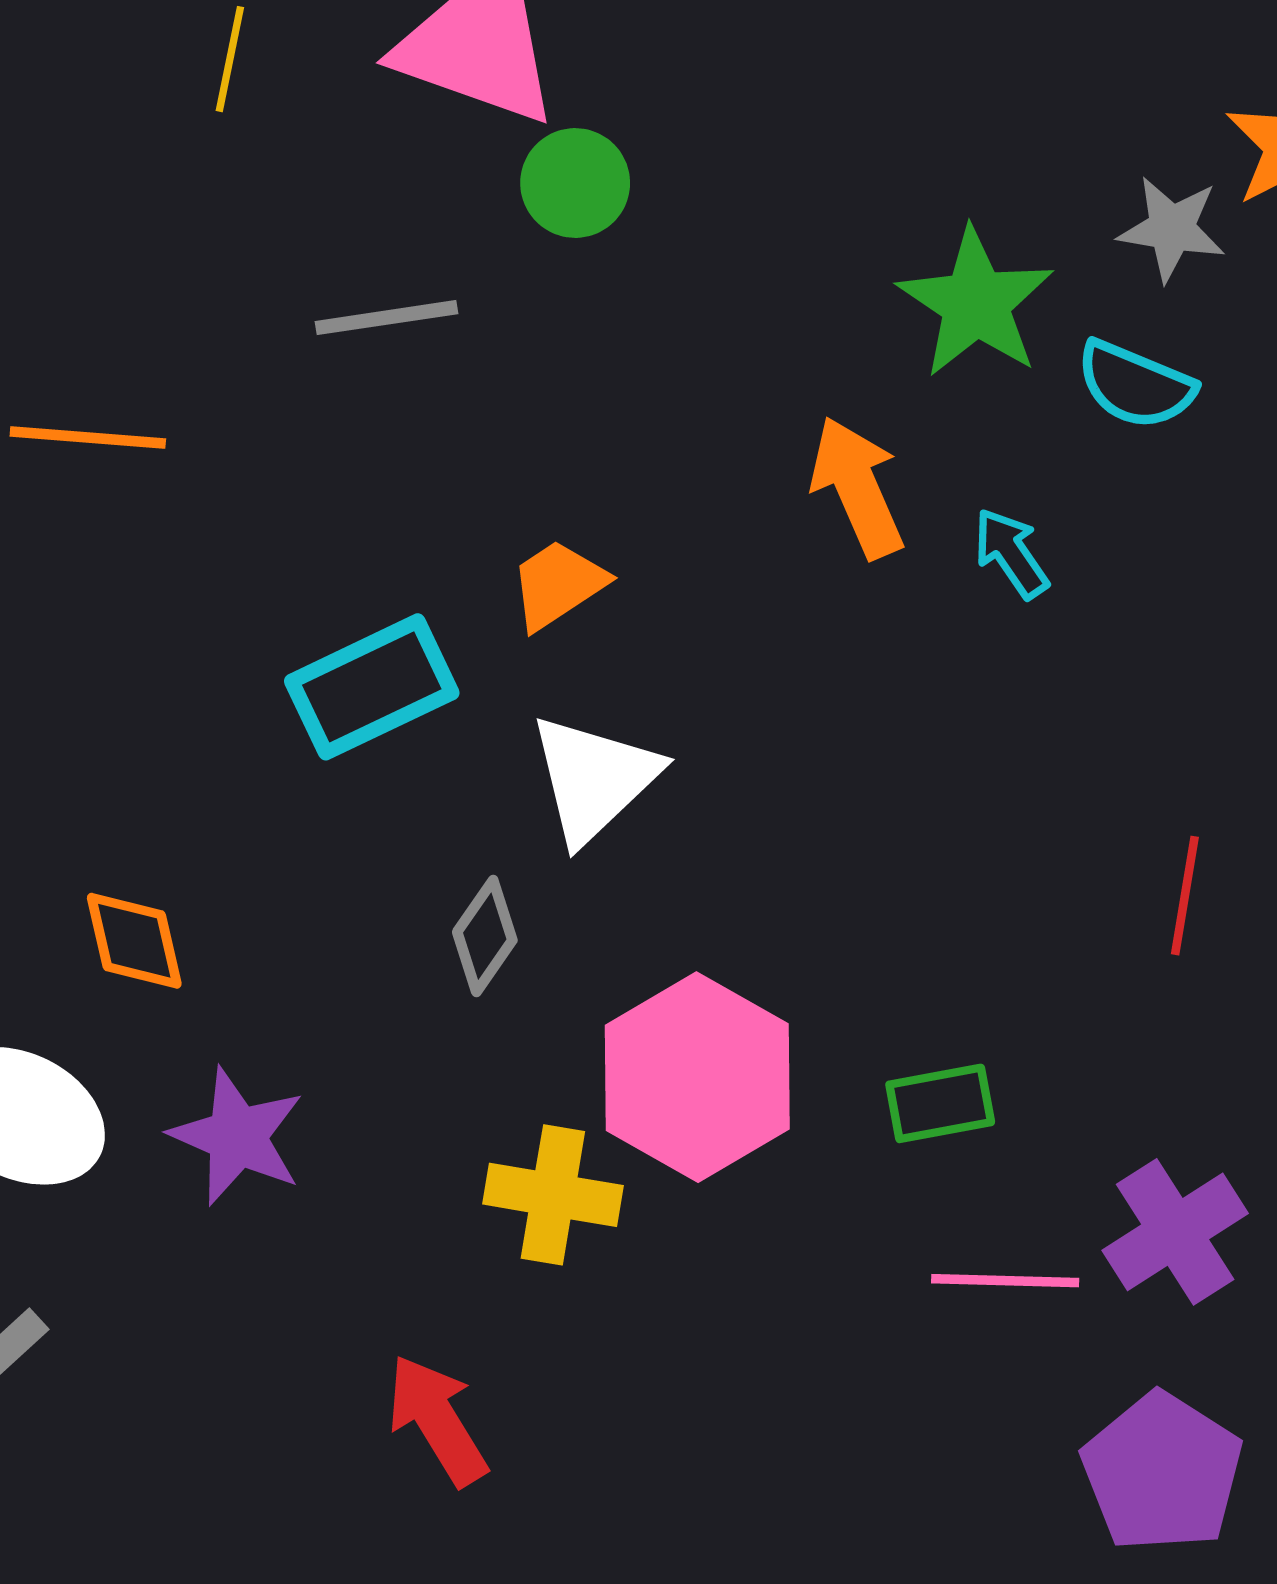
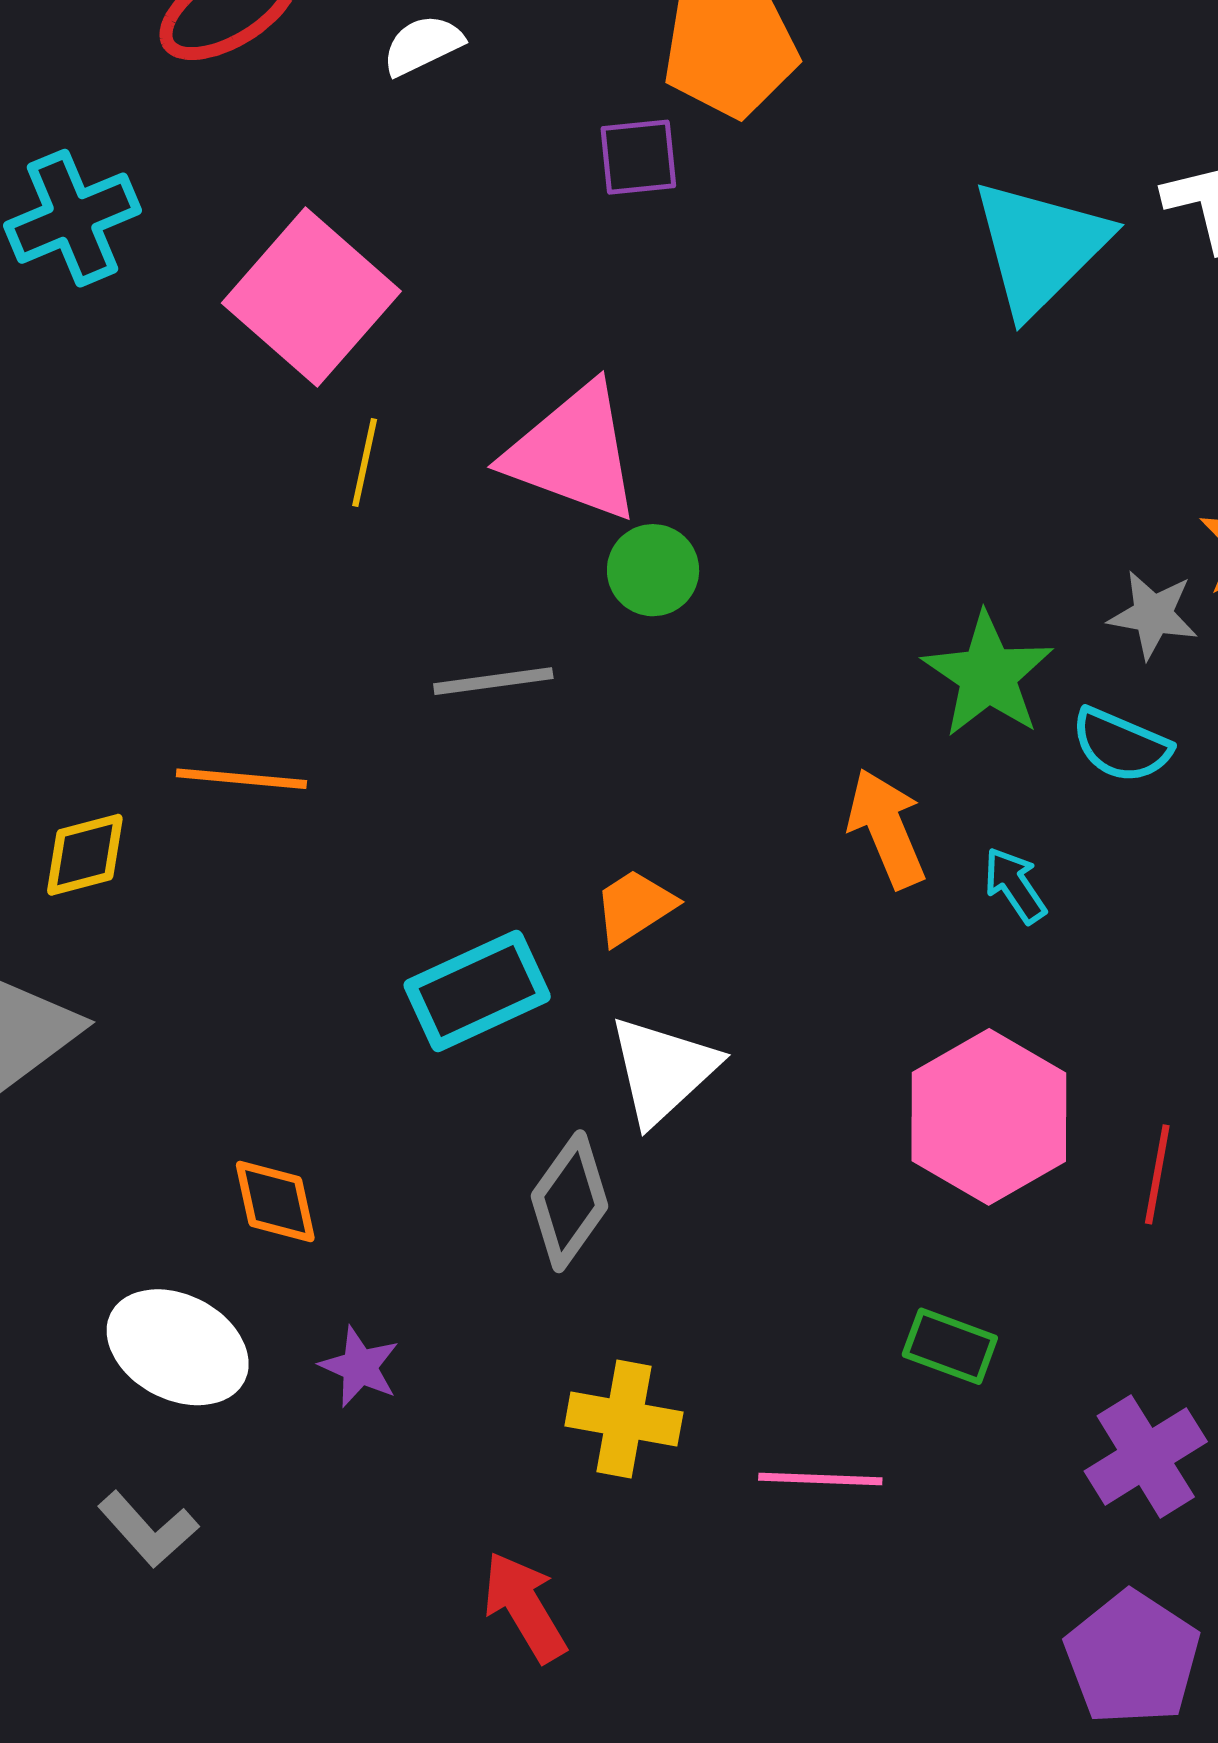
gray diamond: (485, 936) -> (569, 1201), size x1.4
pink hexagon: (697, 1077) -> (989, 1117), moved
green rectangle: (940, 1103) -> (950, 1346), turned 30
purple star: (237, 1137) -> (360, 1367), size x0.7
pink line: (1005, 1281) -> (820, 1479), moved

